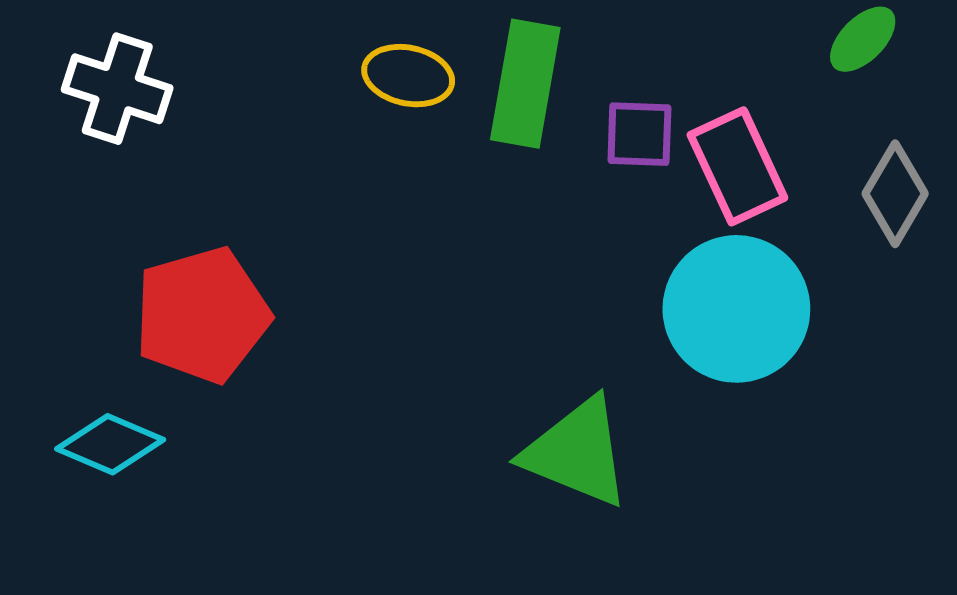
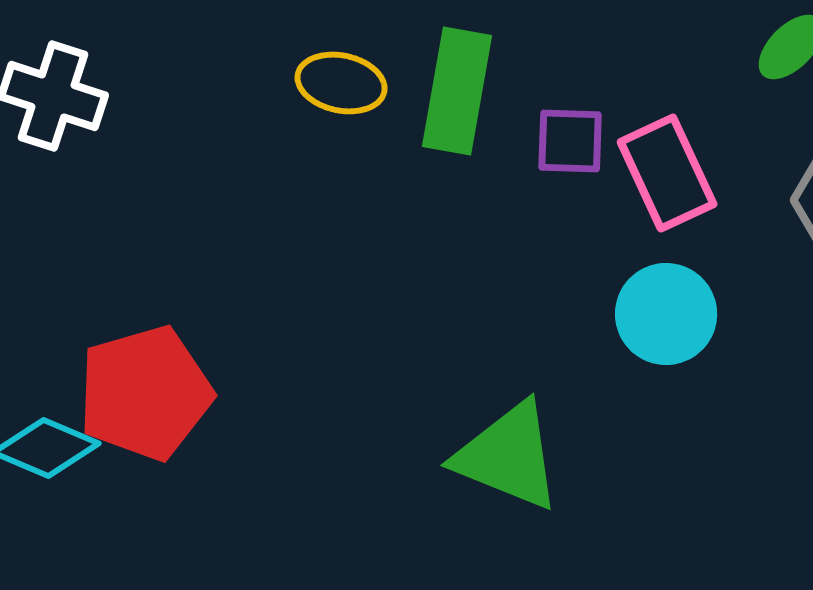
cyan circle: (736, 309) -> (666, 314), size x0.7
red pentagon: (202, 315) -> (145, 393), moved

